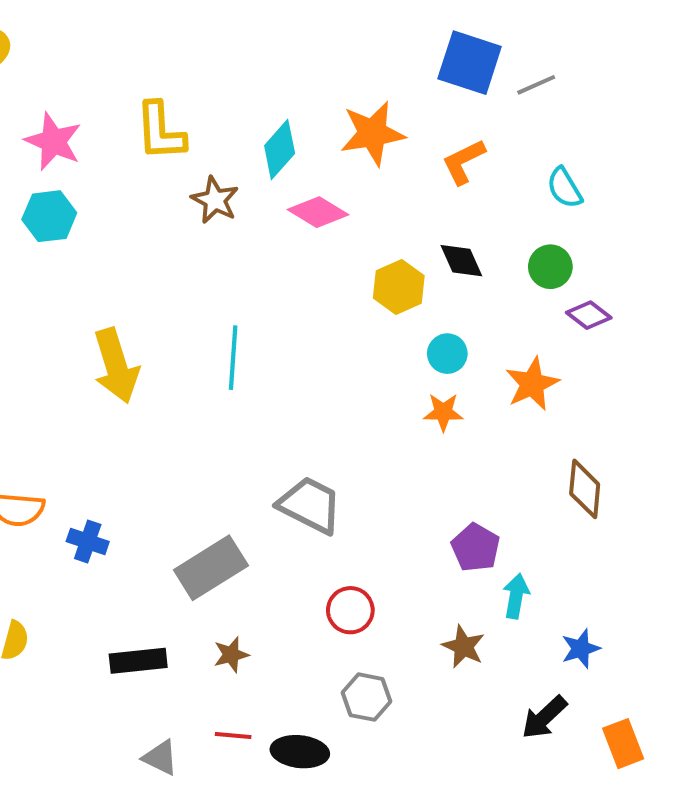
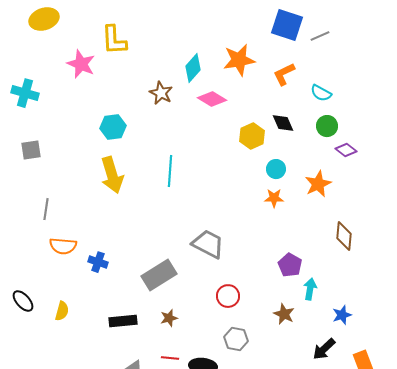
yellow L-shape: (160, 131) -> (114, 40), moved
cyan semicircle: (565, 188) -> (321, 93), moved, turned -30
cyan hexagon: (49, 216) -> (113, 127), moved

